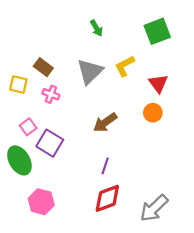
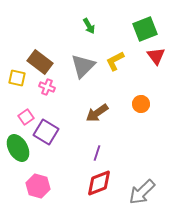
brown rectangle: (43, 67) -> (40, 62), size x1.4
red triangle: (158, 83) -> (156, 56), moved

